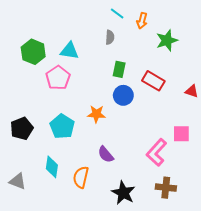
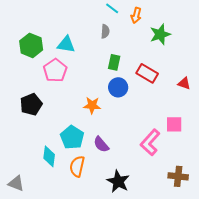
cyan pentagon: (62, 126) -> (72, 137), moved
black pentagon: (22, 129) -> (31, 104), moved
gray triangle: (18, 181) -> (16, 183), moved
brown cross: (166, 188) -> (178, 176), moved

